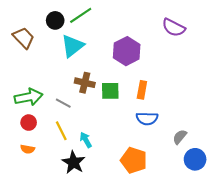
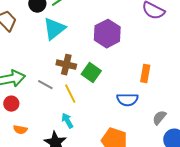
orange rectangle: (142, 90) -> (145, 74), moved
green square: (110, 91) -> (91, 73), turned 36
yellow line: (61, 131) -> (70, 94), moved
orange semicircle: (28, 149) -> (20, 130), moved

